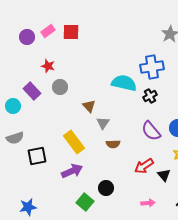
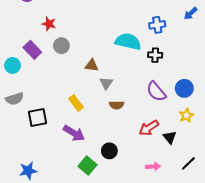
blue cross: (152, 67) -> (157, 25), size x0.7
black cross: (150, 96) -> (155, 55), turned 32
brown triangle: (89, 106) -> (92, 65), turned -40
yellow rectangle: (74, 142) -> (76, 103), size x0.7
purple arrow: (72, 171) -> (74, 133), turned 55

